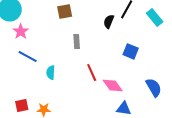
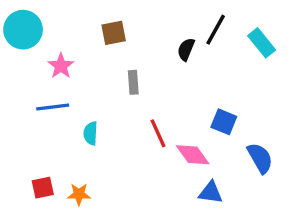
pink star: (21, 31) -> (61, 66), moved
blue square: (131, 51) -> (224, 122), moved
blue line: (28, 56) -> (53, 107), turned -36

